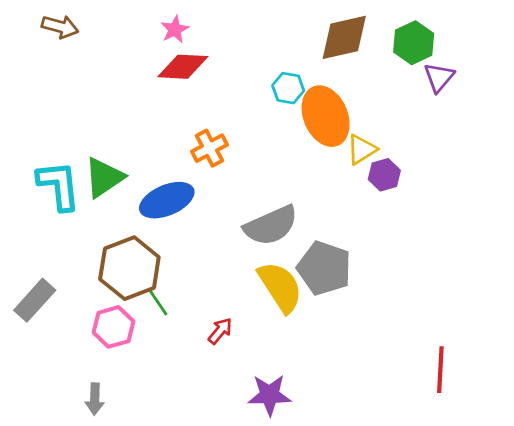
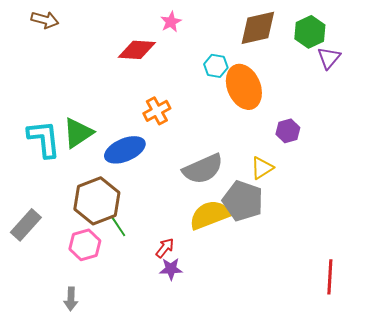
pink star: (175, 29) -> (171, 22), moved
yellow triangle: (362, 149) -> (262, 168), moved
yellow semicircle: (280, 287) -> (210, 215), turned -78
purple star: (270, 395) -> (171, 269), moved, size x0.7

